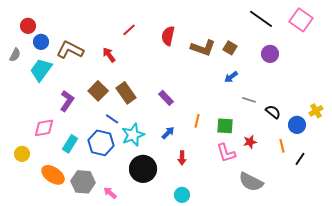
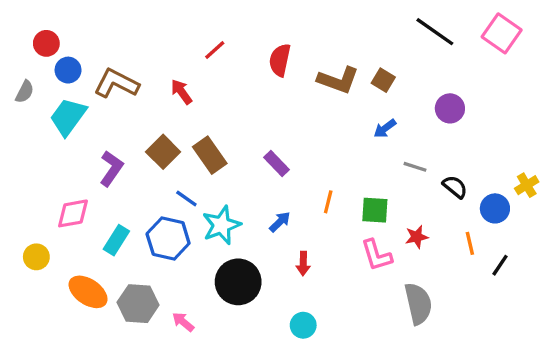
purple circle: (270, 54) -> (450, 108), moved
gray semicircle: (251, 182) -> (418, 304), turned -130

